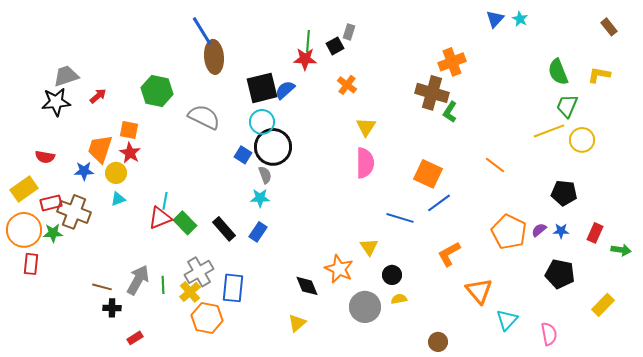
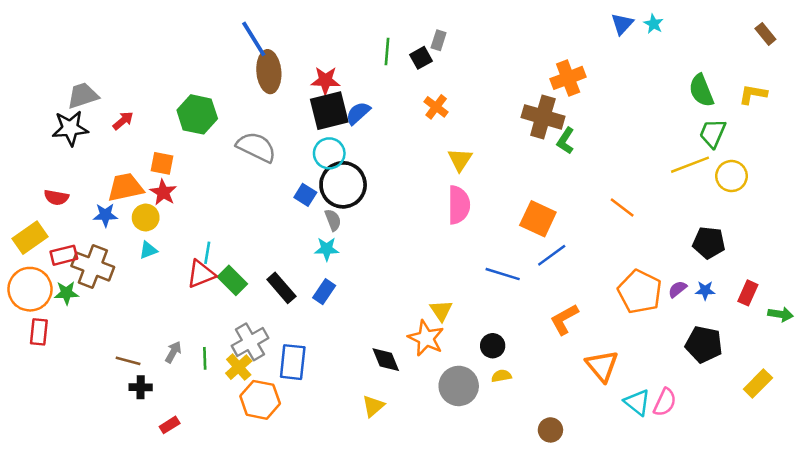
red star: (305, 59) -> (325, 80), moved
orange trapezoid: (100, 149) -> (126, 187), turned 60
yellow triangle: (369, 247) -> (441, 311), moved
gray arrow: (138, 280) -> (173, 352), size x0.6
cyan triangle: (507, 320) -> (637, 402), turned -35
pink semicircle: (549, 334) -> (665, 402), moved, turned 35

